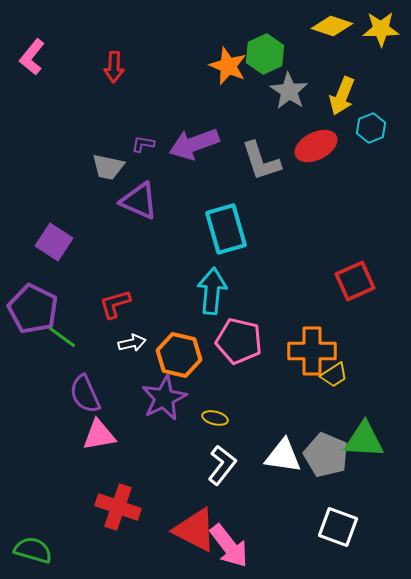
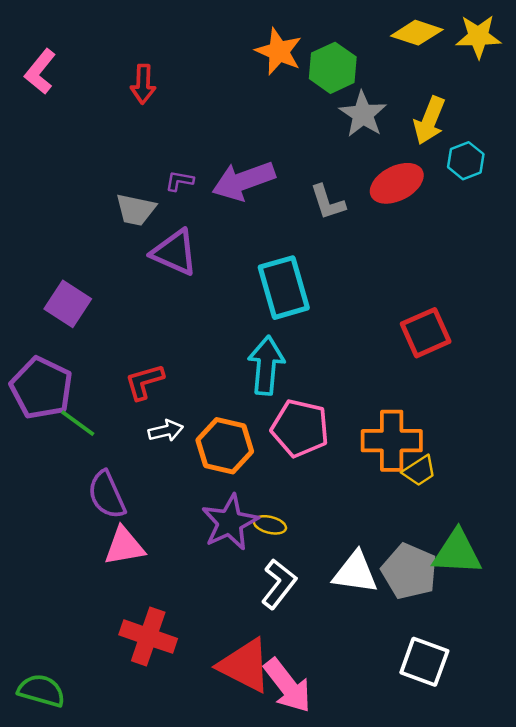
orange star: (228, 66) -> (279, 51), moved
gray L-shape: (261, 161) -> (328, 202), size x0.7
red square: (355, 281) -> (426, 333), moved
purple star: (164, 398) -> (230, 522), moved

